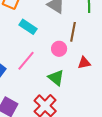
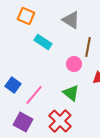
pink line: (26, 61) -> (34, 95), moved

